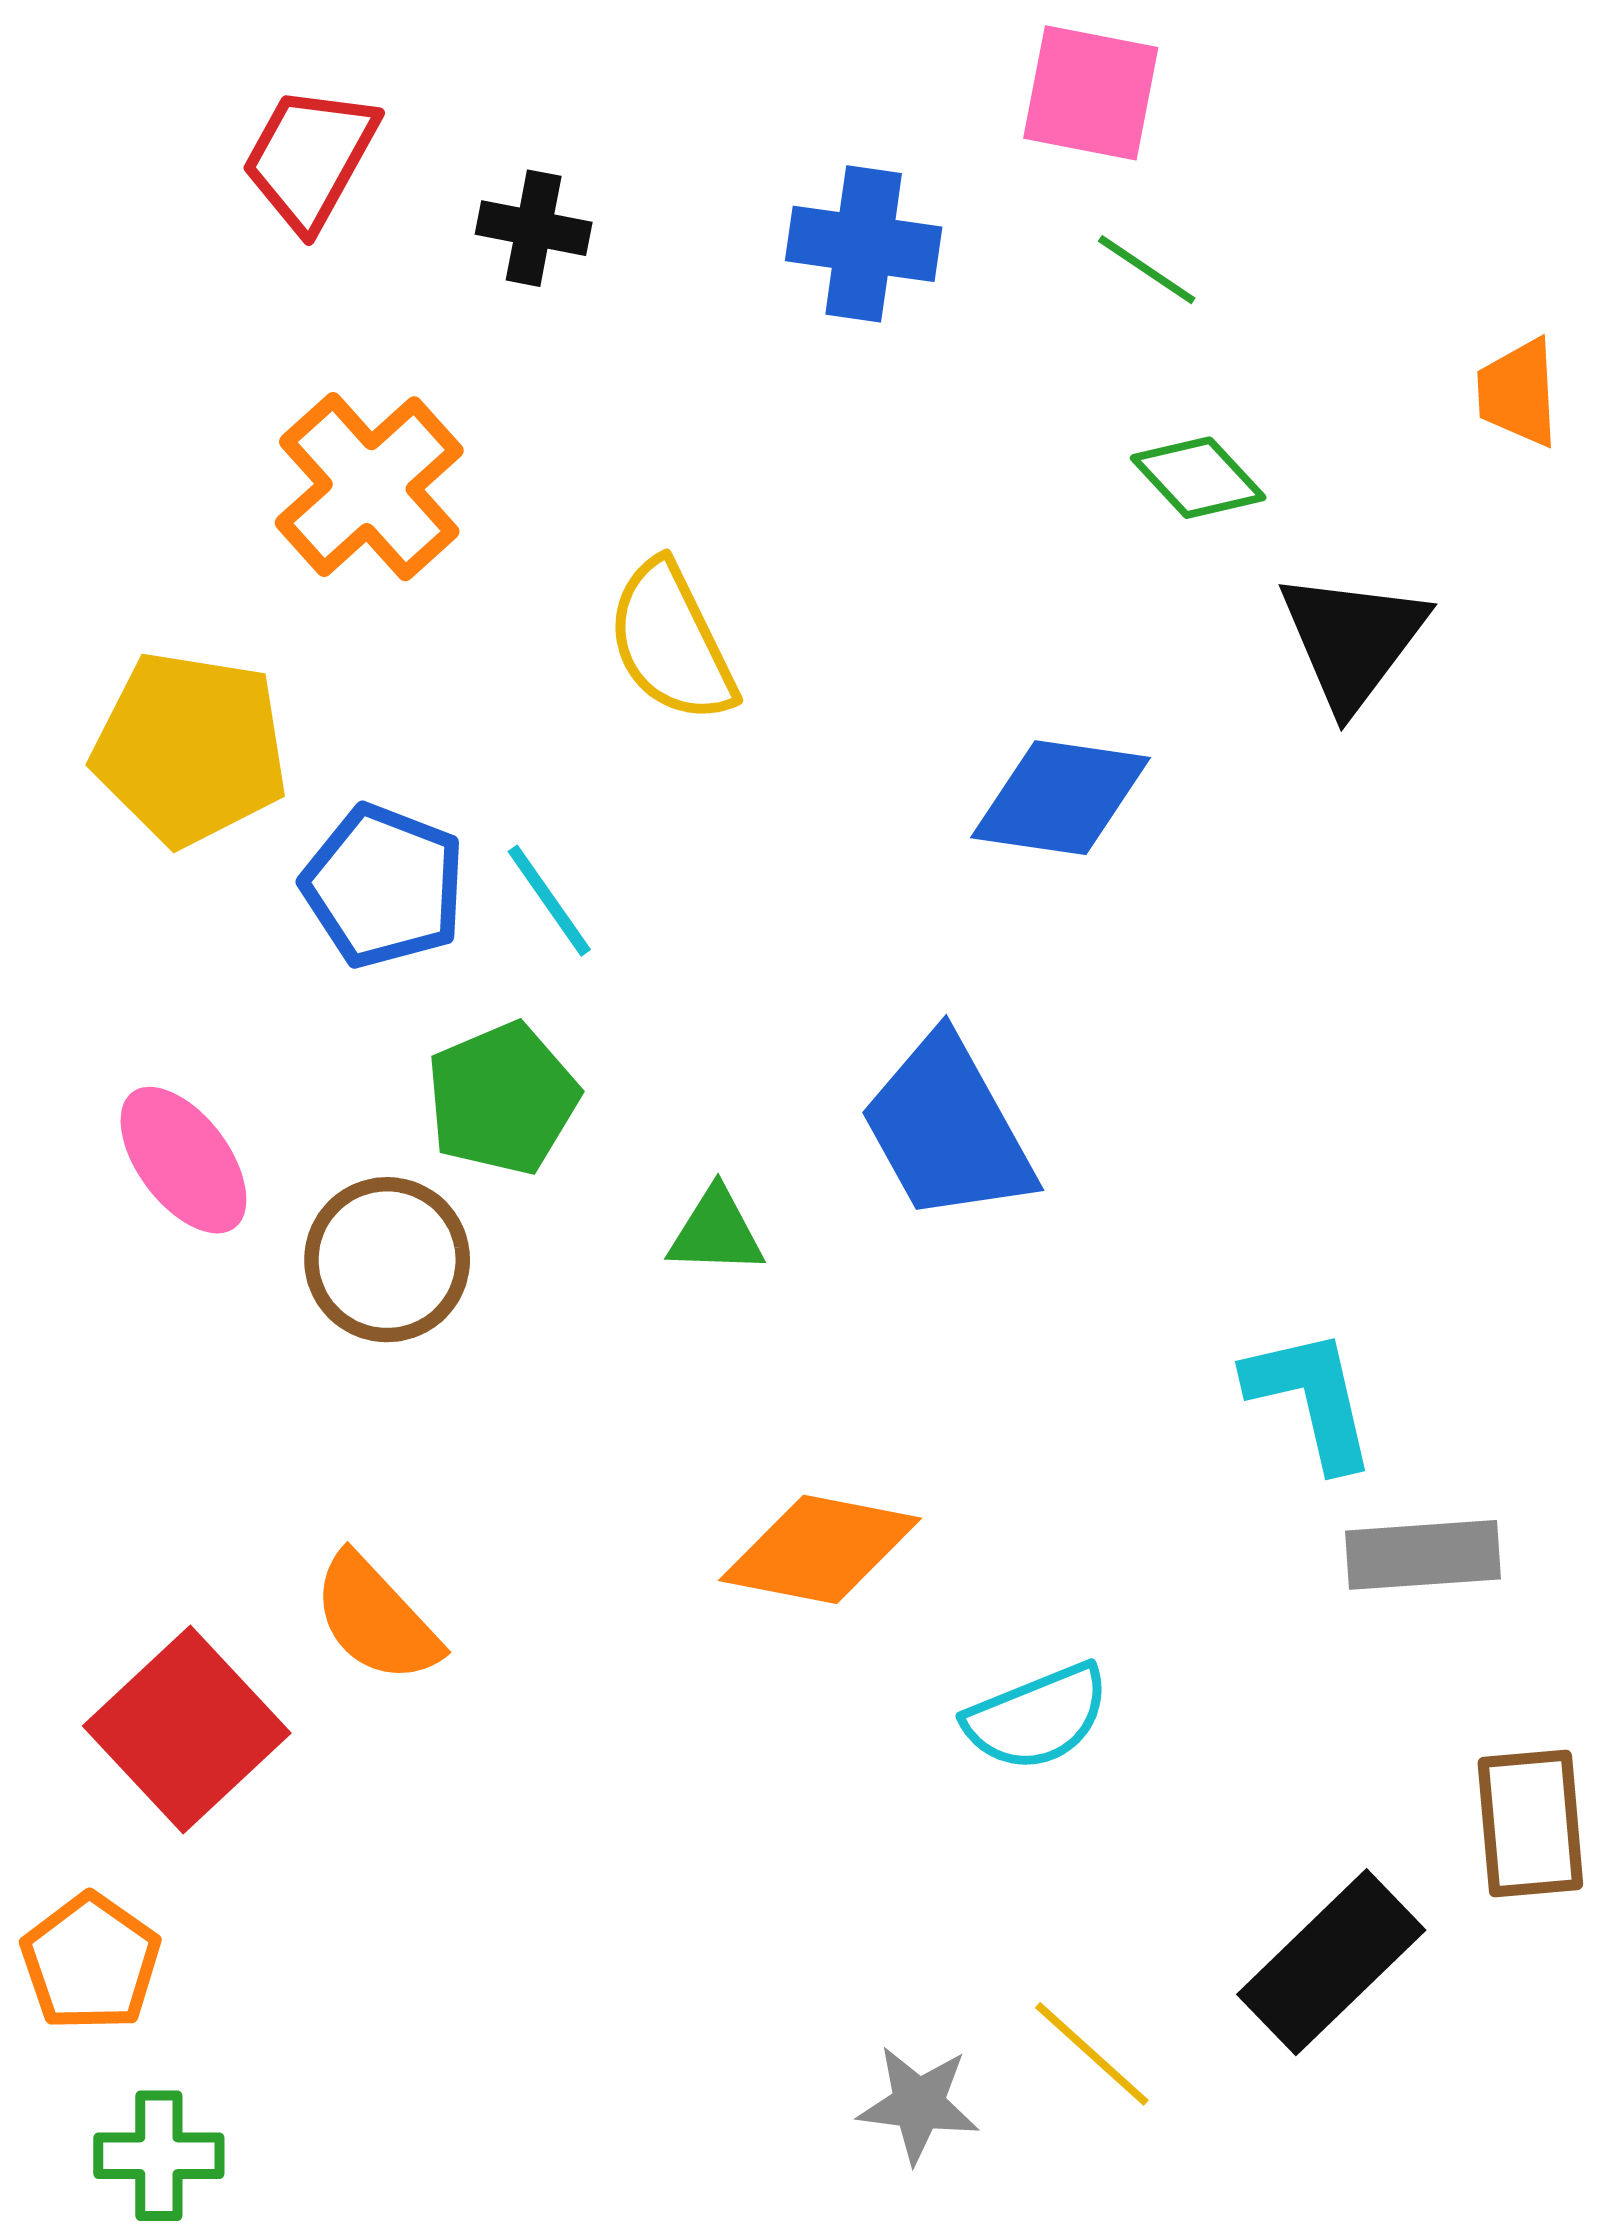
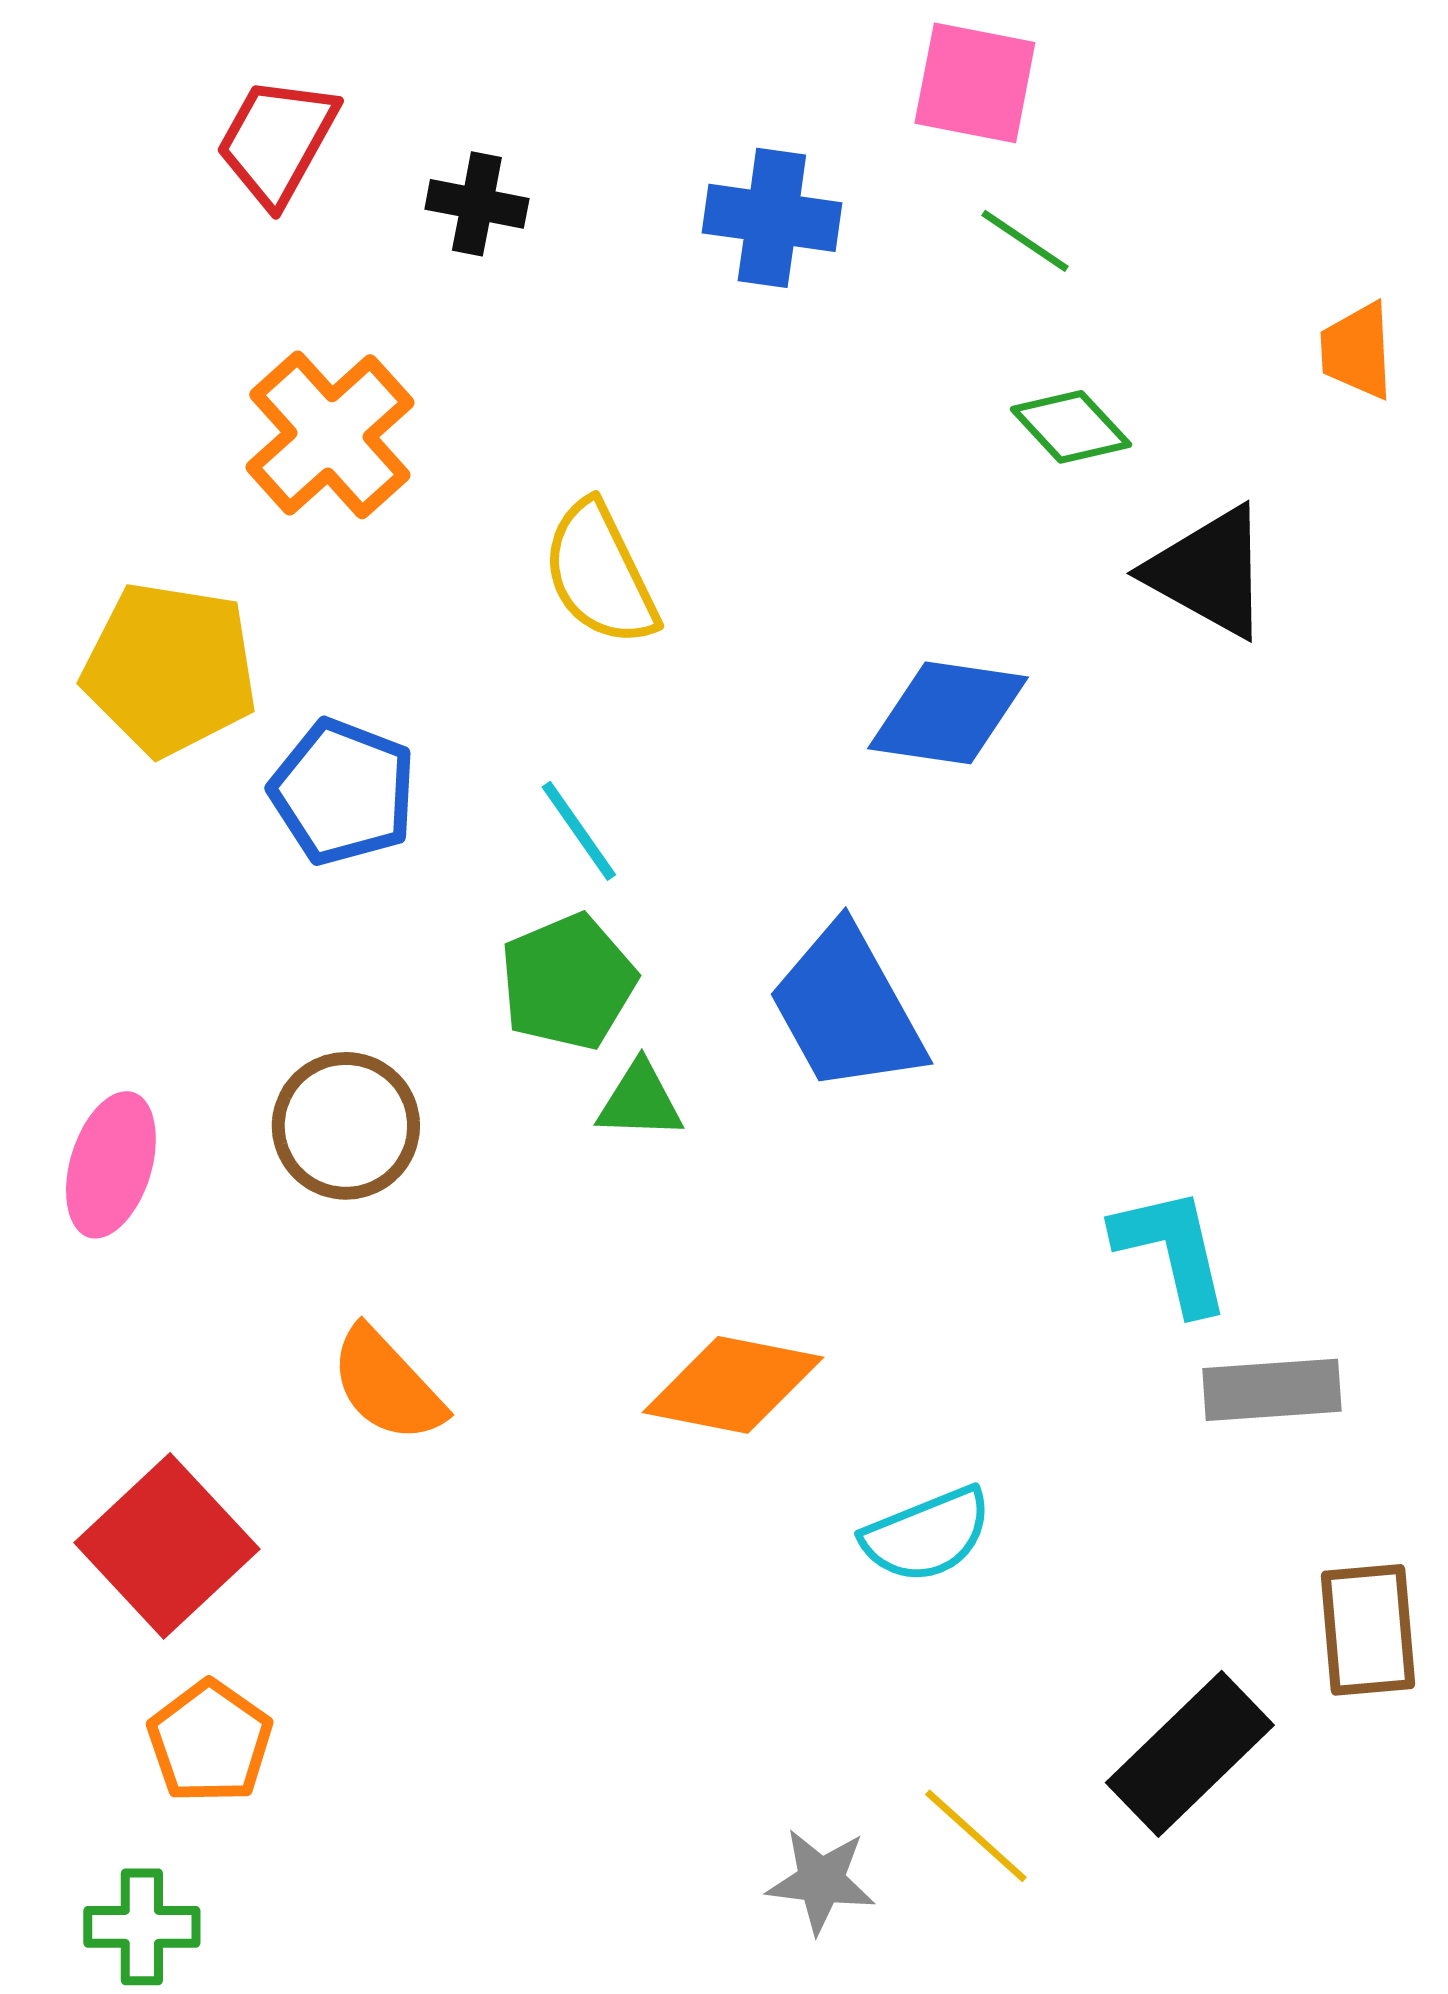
black triangle: (1353, 640) -> (1209, 572), turned -38
cyan line: (549, 901) -> (579, 831), moved
green pentagon: (502, 1099) -> (568, 982), moved
pink ellipse: (183, 1160) -> (111, 1165), moved, turned 54
orange semicircle: (376, 1619) -> (387, 1385), moved
orange pentagon: (91, 1962) -> (210, 1742), moved

